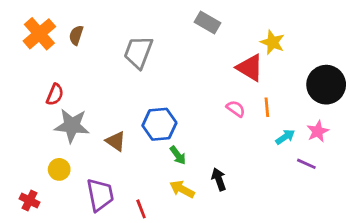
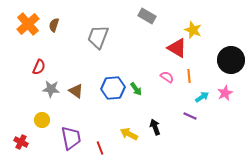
gray star: (72, 126) -> (51, 89), size x0.7
brown triangle: (116, 141) -> (76, 91), moved
green arrow: (178, 155) -> (136, 89), moved
purple line: (306, 164) -> (190, 116), moved

